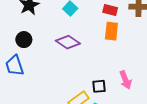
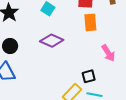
pink arrow: (126, 80) -> (108, 53), moved

